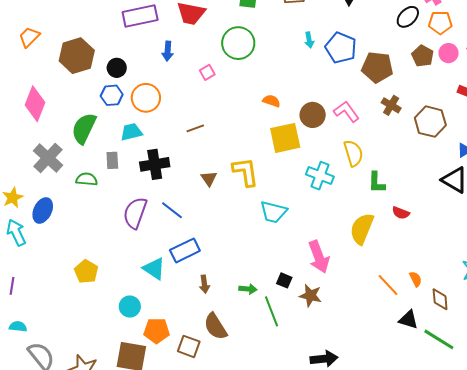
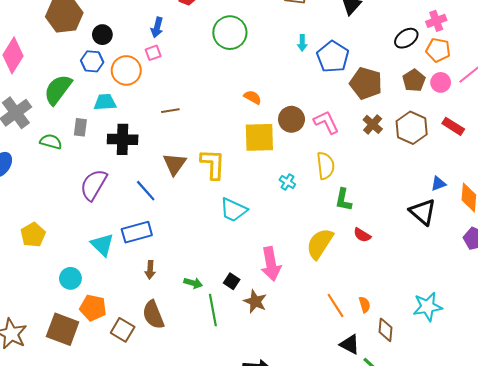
pink square: (207, 72) -> (153, 53), moved
brown hexagon: (430, 122) -> (412, 128), moved
cyan cross: (320, 176) -> (287, 182), size x0.6
brown triangle: (209, 179) -> (175, 164), size x1.4
blue line: (172, 210) -> (146, 191), moved

